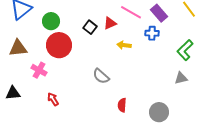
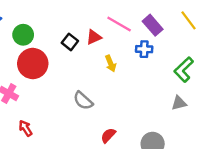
yellow arrow: (124, 45) -> (111, 64), turned -120
red semicircle: (122, 105) -> (108, 135), turned 40

